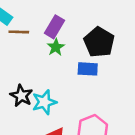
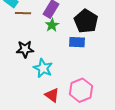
black star: (21, 96) -> (25, 49), moved, turned -30
cyan star: (44, 102) -> (43, 68), turned -30

